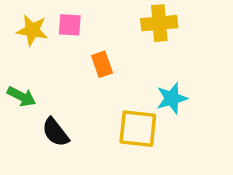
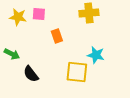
cyan star: (172, 98) -> (96, 55), turned 30

